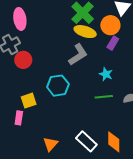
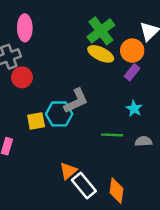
gray L-shape: (78, 55) -> (76, 101), moved
cyan star: (106, 74) -> (134, 109), moved
yellow square: (29, 101) -> (36, 121), moved
orange triangle: (50, 144) -> (68, 171), moved

